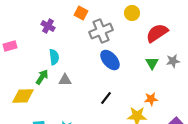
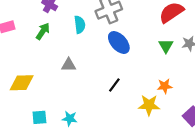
cyan semicircle: (54, 57) -> (80, 25), moved
green arrow: (42, 77) -> (43, 31), moved

